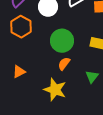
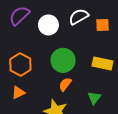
orange hexagon: (21, 27) -> (20, 64), moved

